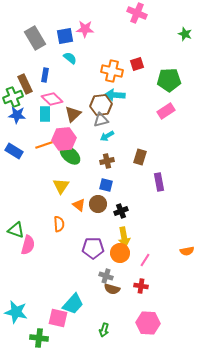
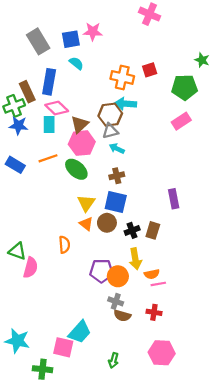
green star: (185, 34) -> (202, 60), moved
blue rectangle: (45, 75) -> (49, 82), size x1.6
cyan arrow: (107, 136) -> (117, 148), turned 56
pink hexagon: (64, 139) -> (82, 143), moved
brown rectangle: (140, 157) -> (153, 230), moved
blue square: (106, 185) -> (116, 202), size x1.5
yellow triangle: (61, 186) -> (86, 203), moved
orange semicircle: (187, 251) -> (152, 274), moved
orange circle: (120, 253) -> (118, 276), moved
pink line: (145, 260) -> (158, 284), turned 48

